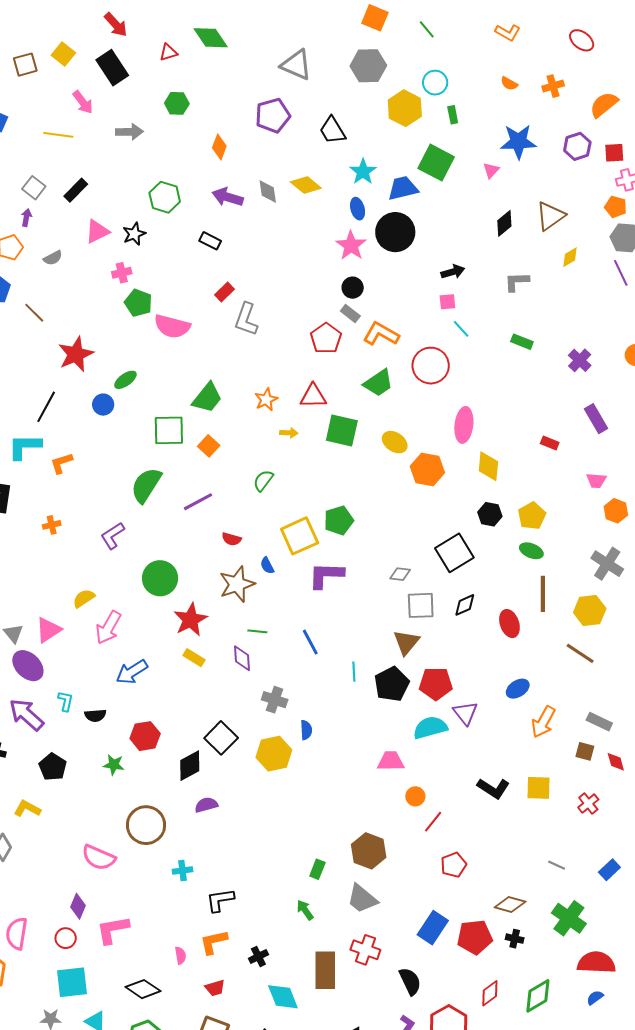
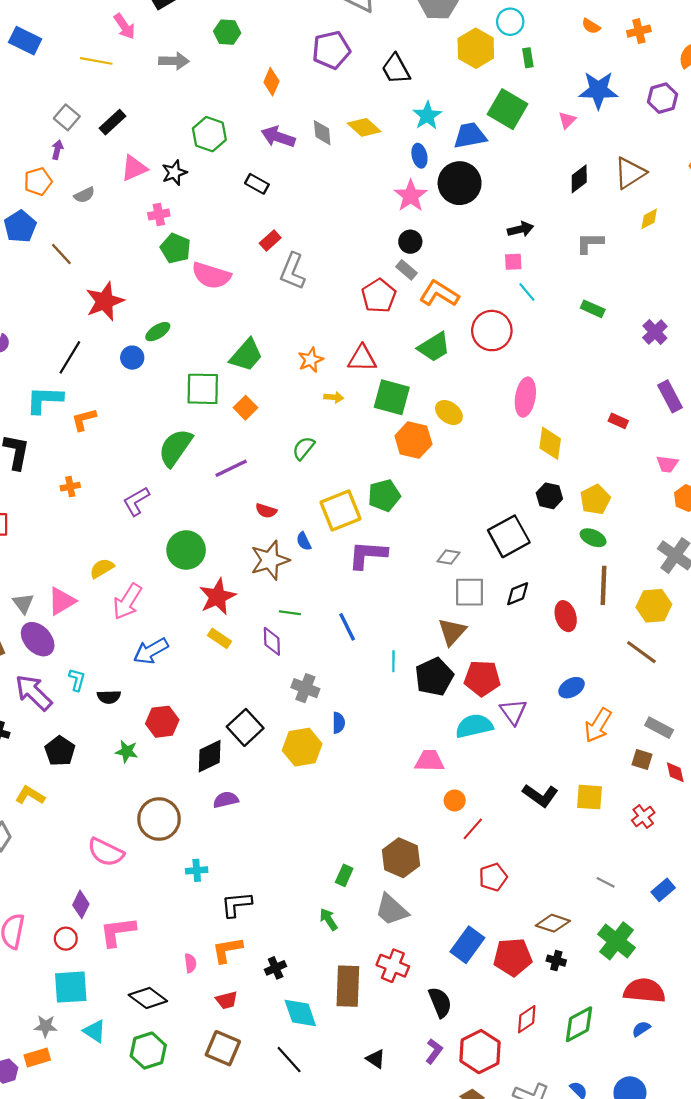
orange hexagon: (427, 469) -> (413, 440), moved

